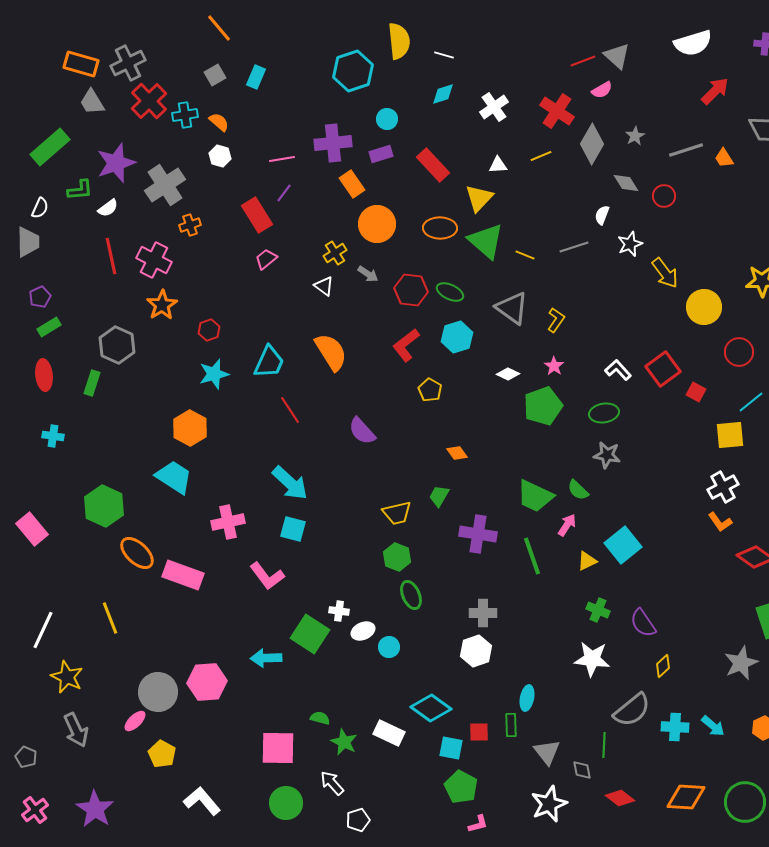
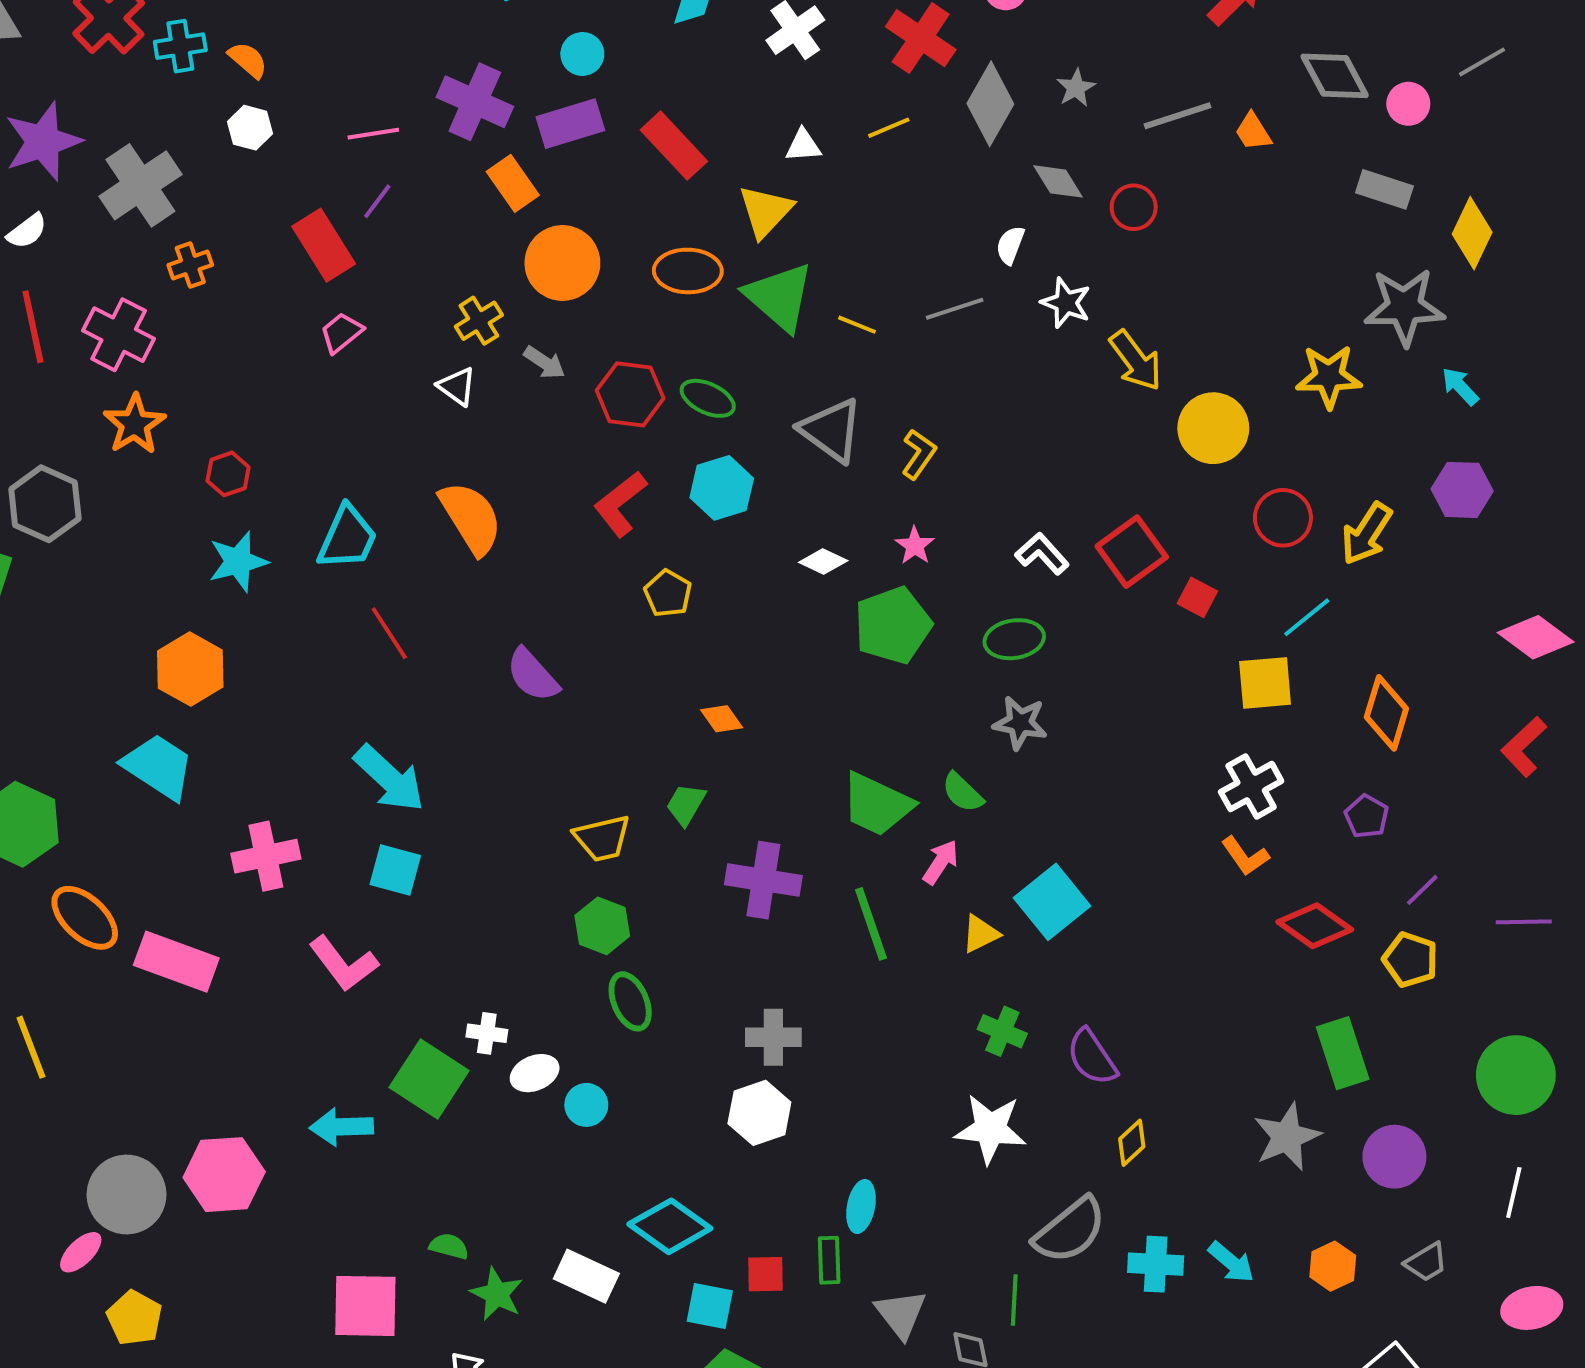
purple cross: (333, 143) -> (475, 102), turned 30
purple rectangle: (381, 154) -> (570, 124), size x1.4
white star: (630, 244) -> (1066, 303), turned -30

